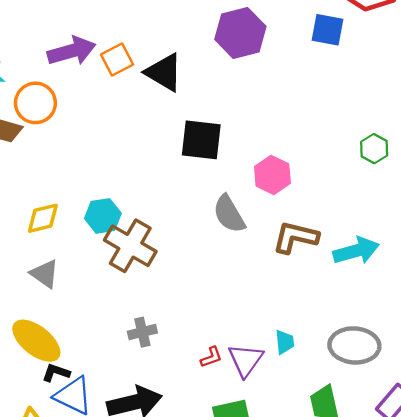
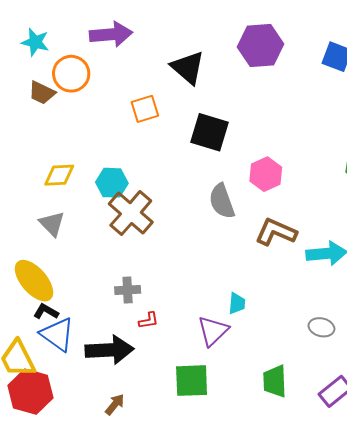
orange square: (117, 60) -> (145, 109), moved
cyan trapezoid: (285, 342) -> (237, 303), moved
gray ellipse: (354, 345) -> (321, 327), moved, size x0.6
red L-shape: (211, 357) -> (149, 321), moved

